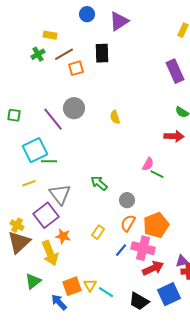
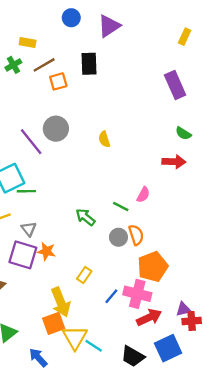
green line: (157, 174) -> (121, 207), moved
gray triangle: (60, 194) -> (29, 229), moved, size x0.6
purple square: (46, 215) -> (23, 255), turned -35
orange semicircle: (128, 223) -> (136, 235), moved, turned 132
orange star: (63, 236) -> (46, 251), moved
yellow arrow: (50, 253) -> (61, 302), moved
yellow triangle: (90, 285) -> (75, 338), size x1.6
orange square: (72, 286) -> (54, 323), moved

